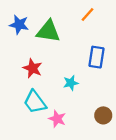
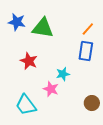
orange line: (88, 14) -> (88, 29), moved
cyan trapezoid: (35, 102) -> (26, 105), moved
pink star: (57, 119) -> (51, 89), moved

